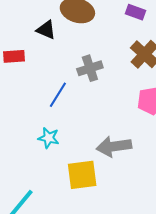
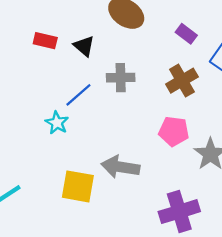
black triangle: (46, 30) -> (84, 46), moved
cyan star: (49, 138) -> (57, 123), moved

